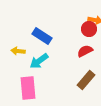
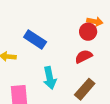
cyan arrow: (39, 61) -> (50, 78), moved, turned -66

